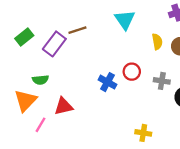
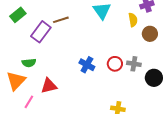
green rectangle: (24, 37) -> (18, 15), moved
yellow semicircle: (157, 42) -> (133, 20), moved
red circle: (132, 72) -> (115, 64), moved

